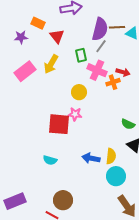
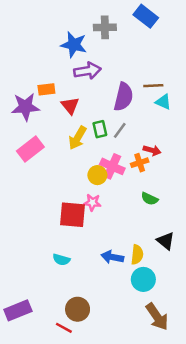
orange rectangle: (38, 23) -> (46, 89), turned -32
brown line: (117, 27) -> (153, 86), moved
purple star: (21, 37) -> (25, 107), size x1.6
gray line: (101, 46) -> (120, 130), moved
yellow arrow: (51, 64) -> (78, 138), moved
pink cross: (97, 70) -> (112, 166), moved
green semicircle: (128, 124) -> (150, 199), moved

